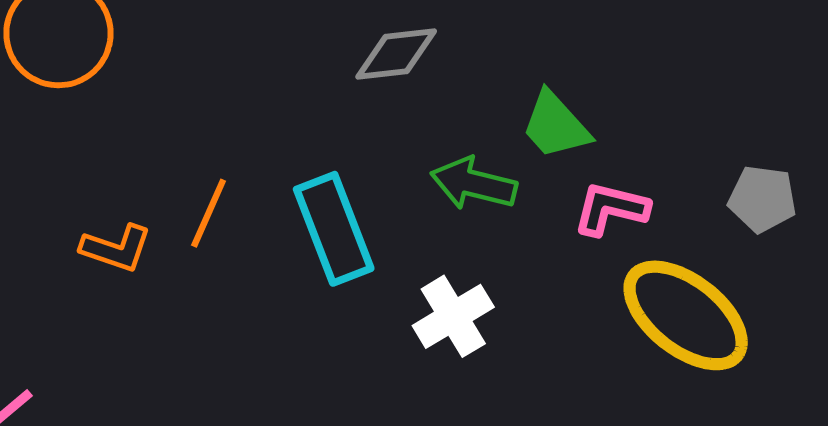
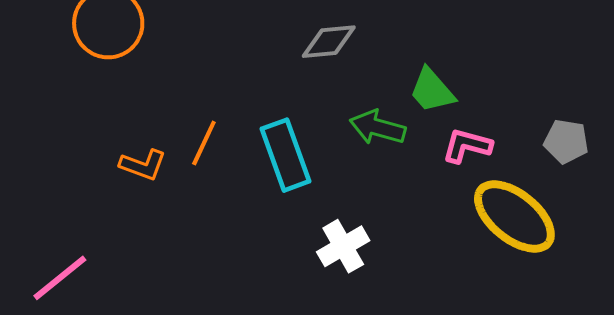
white cross: (453, 316) -> (343, 246), moved

